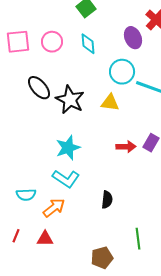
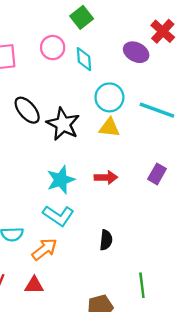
purple ellipse: (133, 38) -> (136, 52), turned -40
pink circle: (52, 42) -> (53, 48), moved
cyan circle: (122, 72) -> (109, 97), moved
red arrow: (126, 147) -> (106, 177), moved

